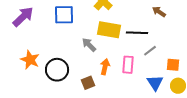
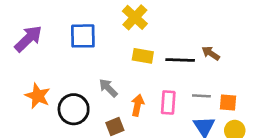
brown arrow: (159, 12) -> (211, 53), moved
yellow rectangle: (109, 30) -> (143, 56), size x0.7
gray arrow: (89, 45) -> (108, 88), moved
gray line: (150, 51) -> (201, 96), moved, turned 40

